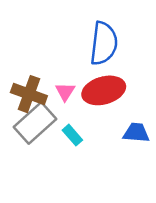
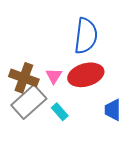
blue trapezoid: (136, 133) -> (113, 110), turned -95

